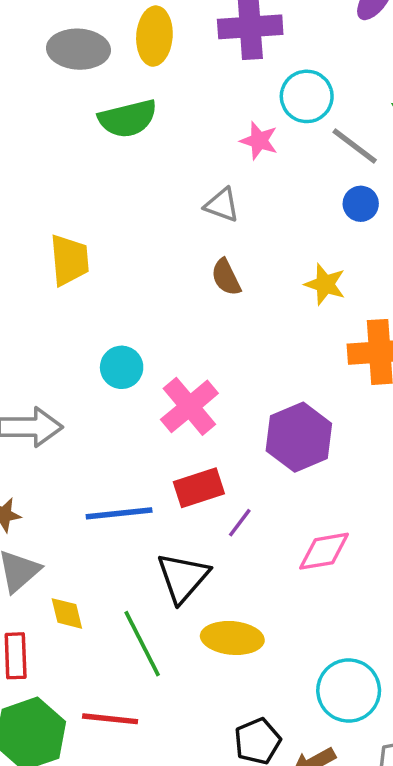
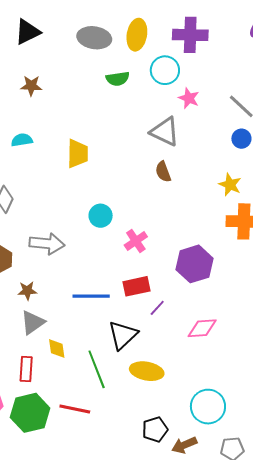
cyan circle: (307, 96) -> (165, 70), moved
green semicircle: (128, 119) -> (118, 79), size x0.7
gray triangle: (222, 205) -> (165, 132), size x1.5
yellow star: (325, 284) -> (230, 185), moved
pink cross: (189, 406) -> (136, 241), size x0.7

